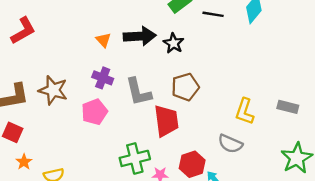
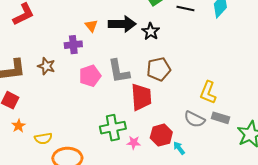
purple cross: (103, 78) -> (73, 45), moved, turned -30
brown star: (53, 90) -> (46, 66), size x0.7
gray rectangle: (288, 107) -> (220, 118), moved
pink pentagon: (94, 112) -> (90, 76), moved

